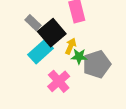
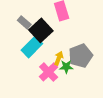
yellow arrow: (71, 46) -> (59, 58), moved
green star: (79, 56) -> (66, 67), moved

